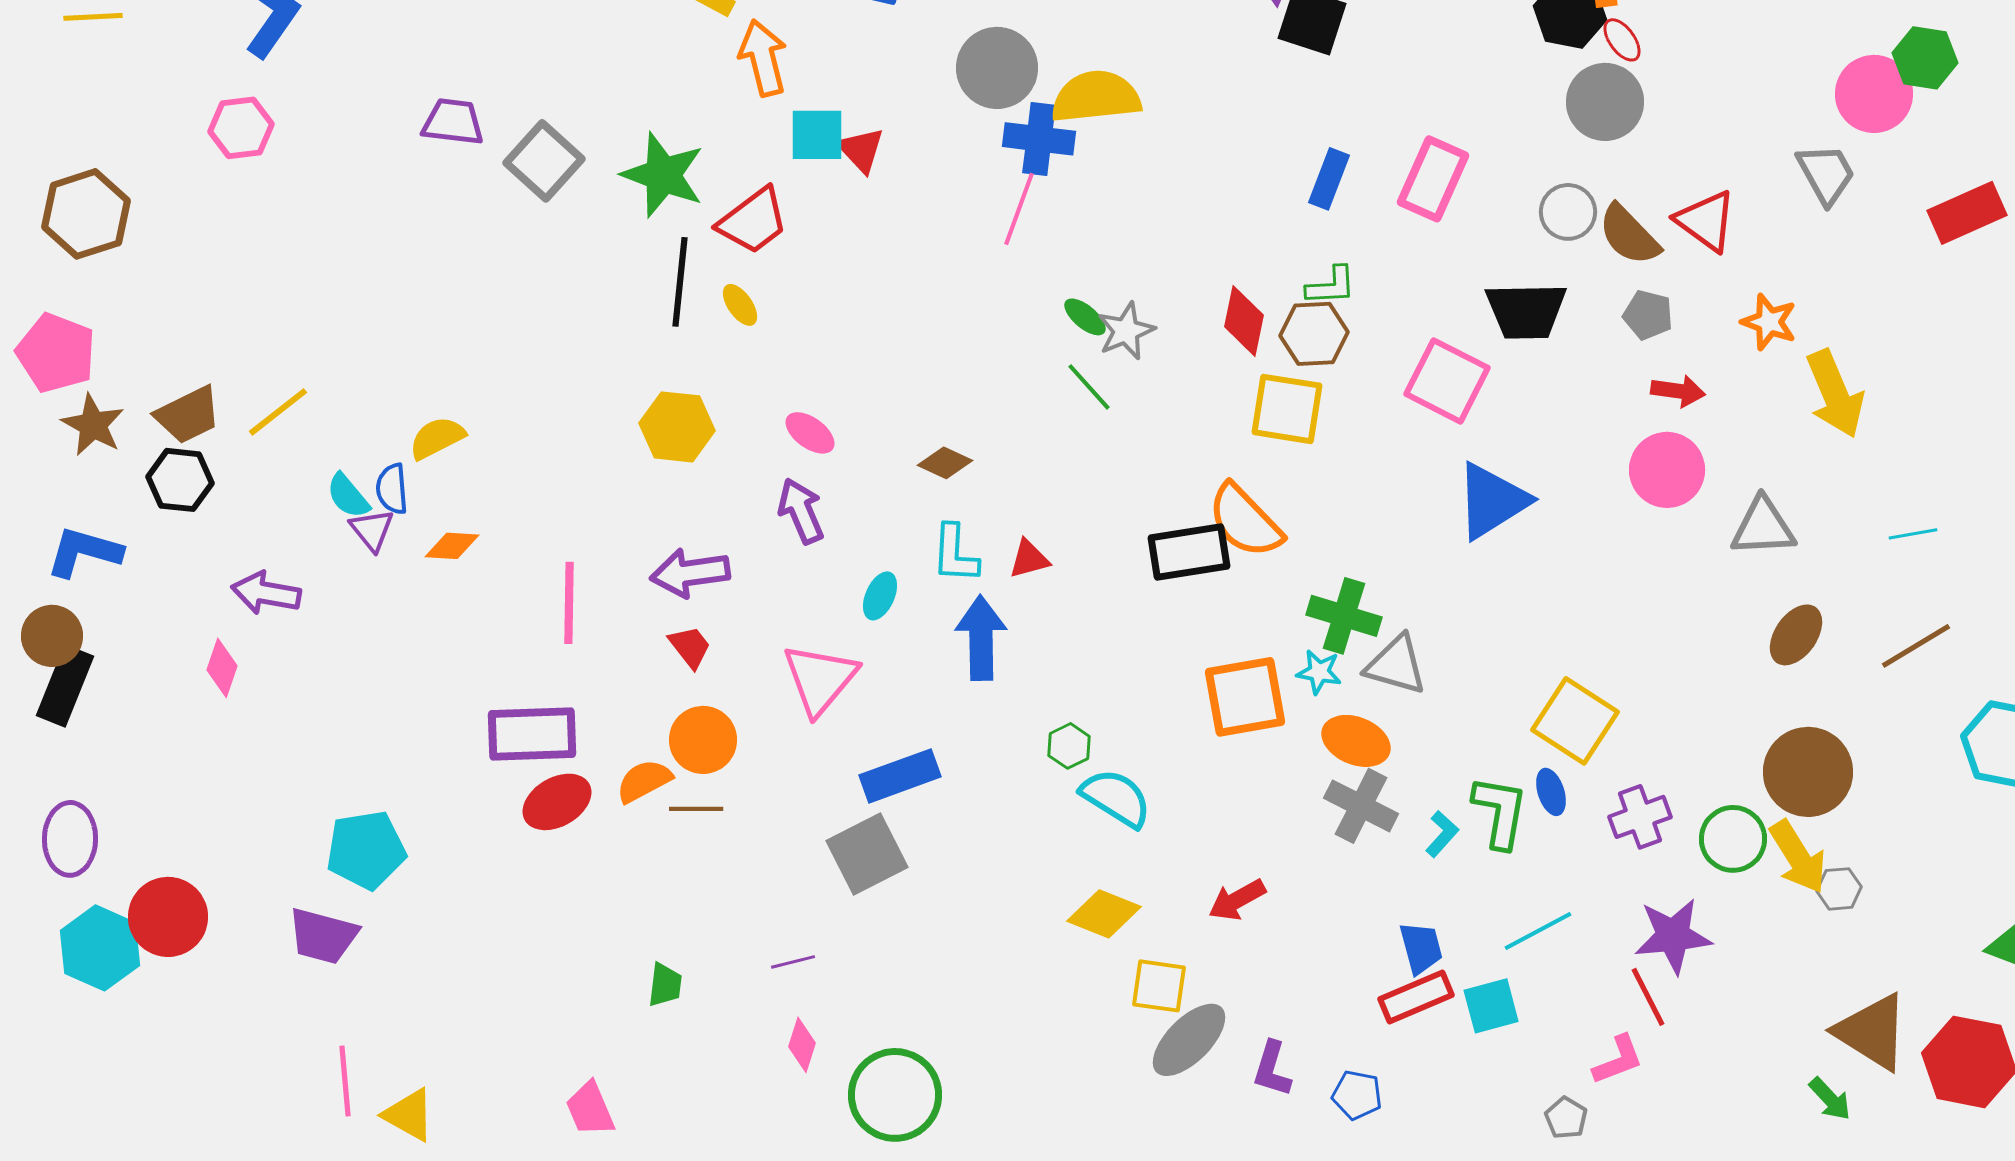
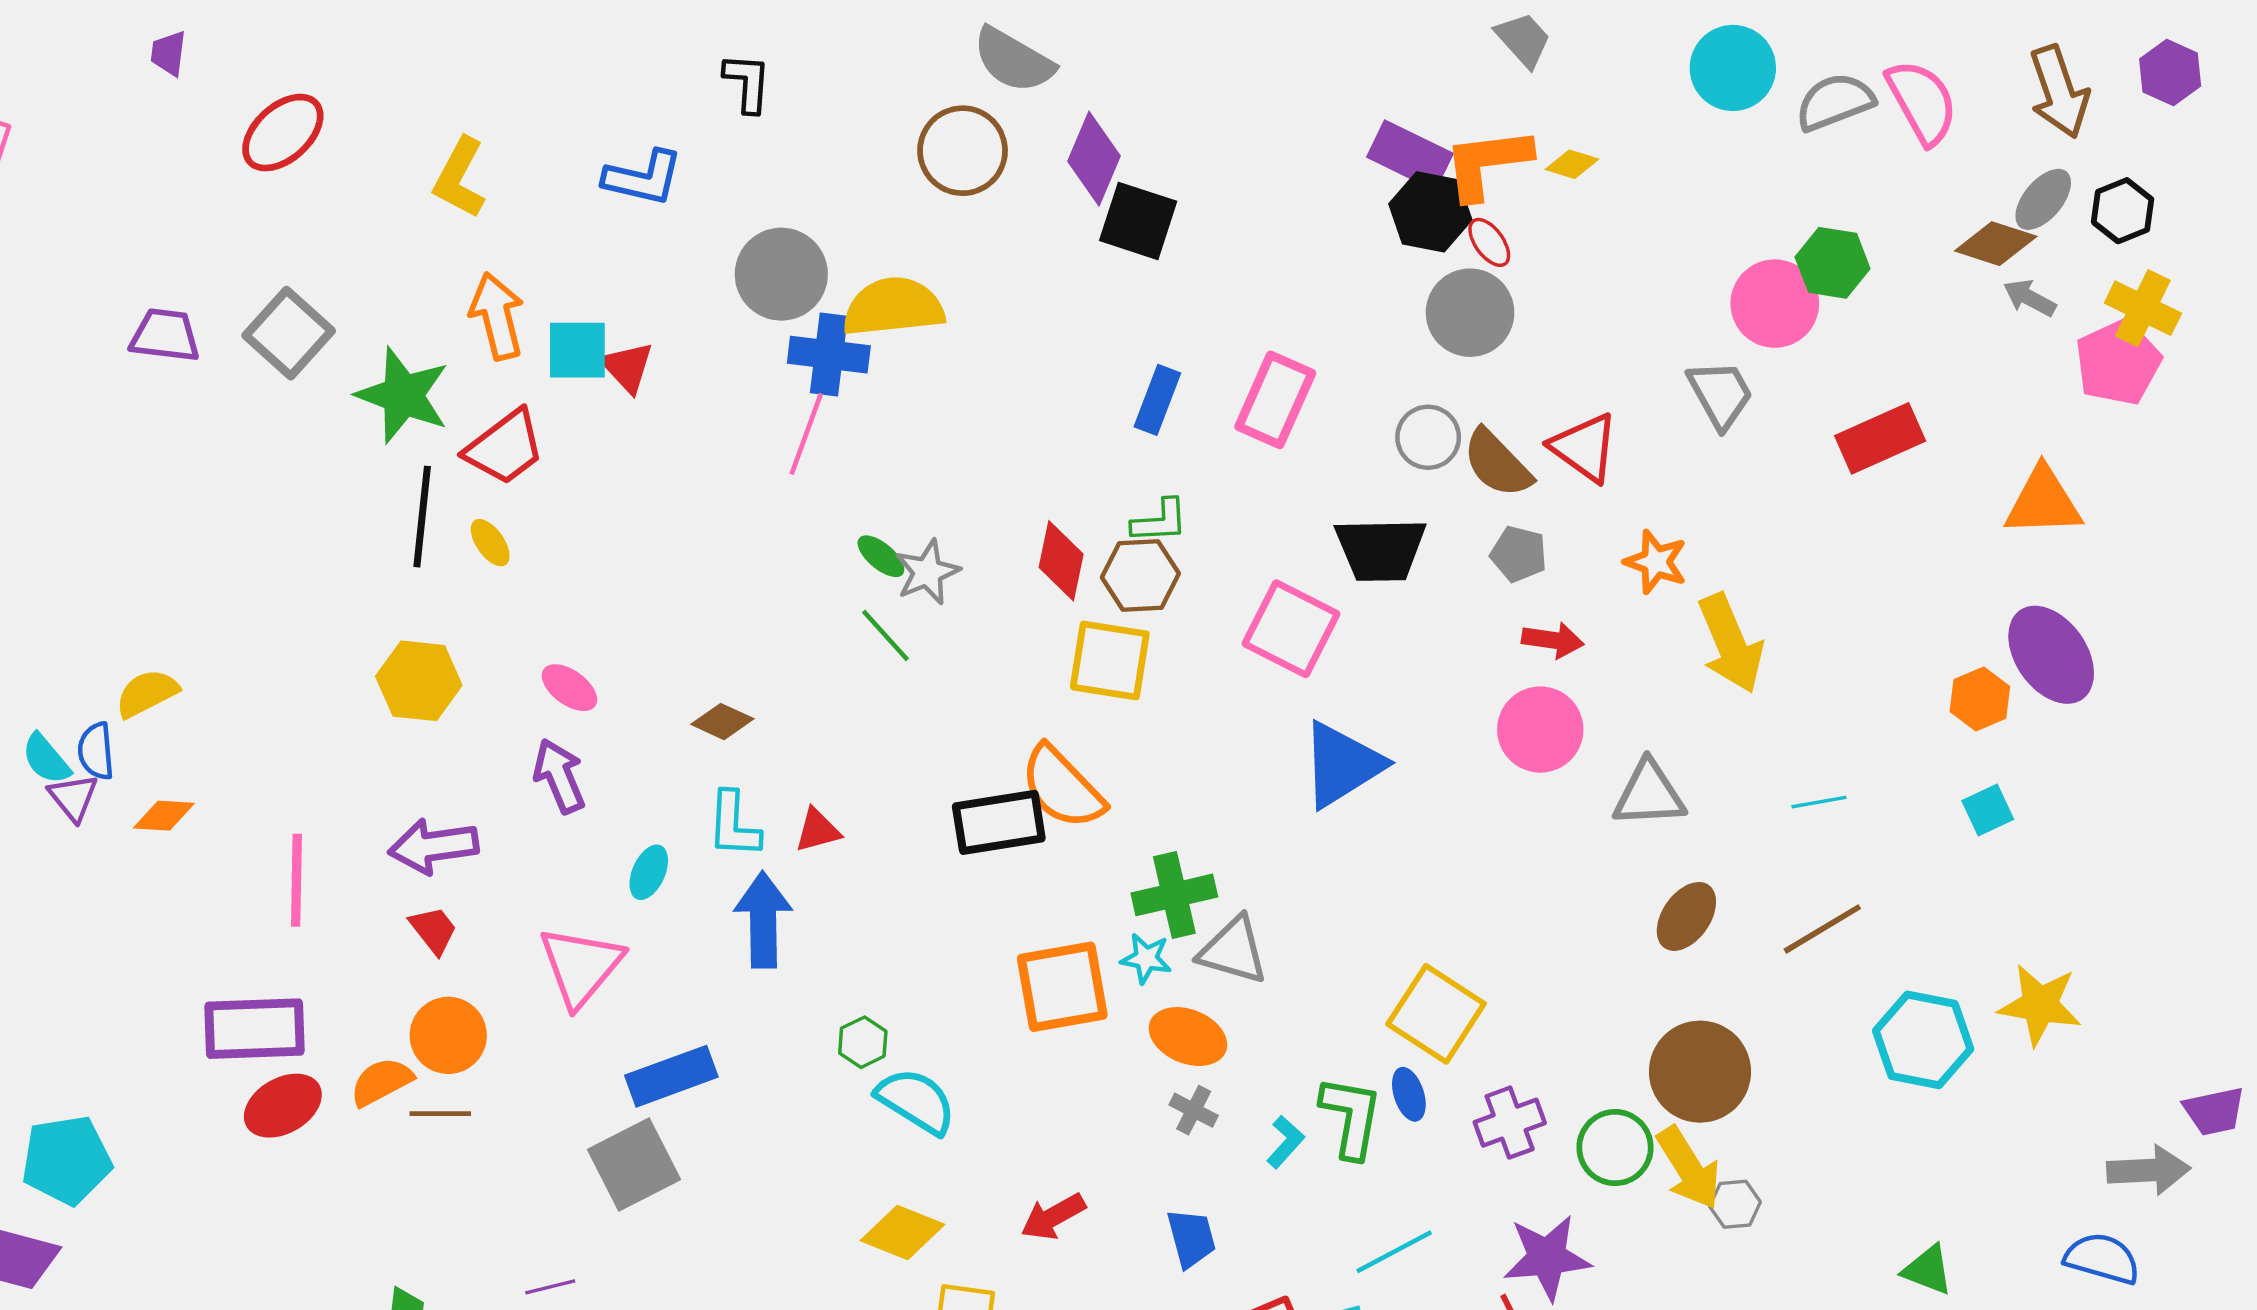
orange arrow: (763, 58) -> (497, 316), moved
gray square: (544, 161) -> (289, 333), moved
green cross: (1344, 616) -> (1174, 895), turned -30
gray cross: (1361, 806) -> (1194, 1110), size x0.6
blue trapezoid: (1421, 948) -> (1191, 1238), moved

